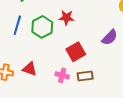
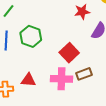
red star: (66, 18) -> (82, 12), moved
pink cross: (62, 75) -> (61, 79), size x1.5

